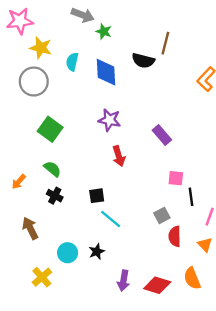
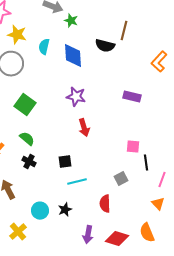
purple rectangle: (162, 135) -> (132, 97), moved, turned -36
cyan line: (111, 219) -> (77, 182), turned -54
red semicircle: (175, 236) -> (105, 204), moved

